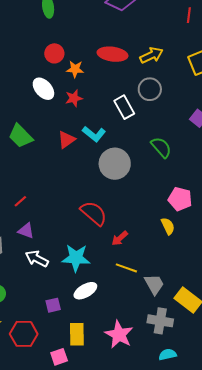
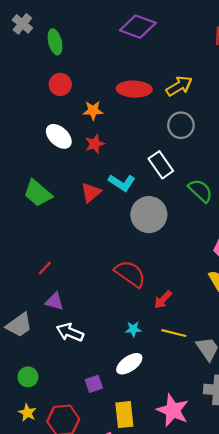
red circle: (54, 53) -> (60, 84), moved
white rectangle: (124, 107) -> (161, 165), moved
cyan star: (76, 258) -> (133, 329), moved, size x0.5

